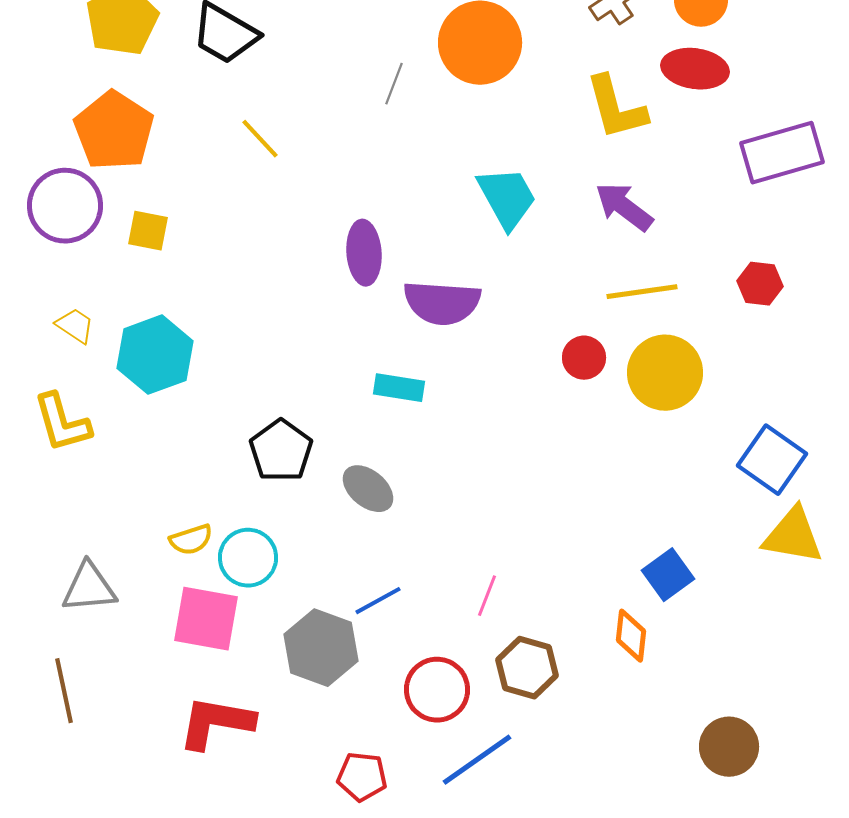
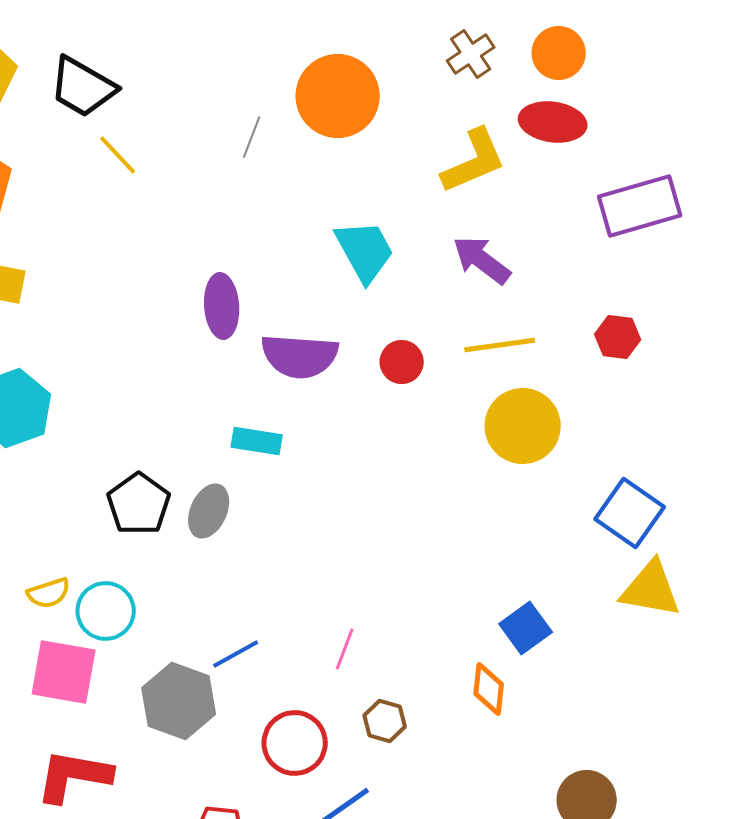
yellow L-shape: (616, 108) -> (474, 161), turned -98
yellow line: (260, 139) -> (118, 155), moved
red circle: (584, 358) -> (402, 362), moved
gray ellipse: (368, 489) -> (209, 511), moved, turned 74
brown hexagon: (527, 668) -> (385, 721), size x0.7

